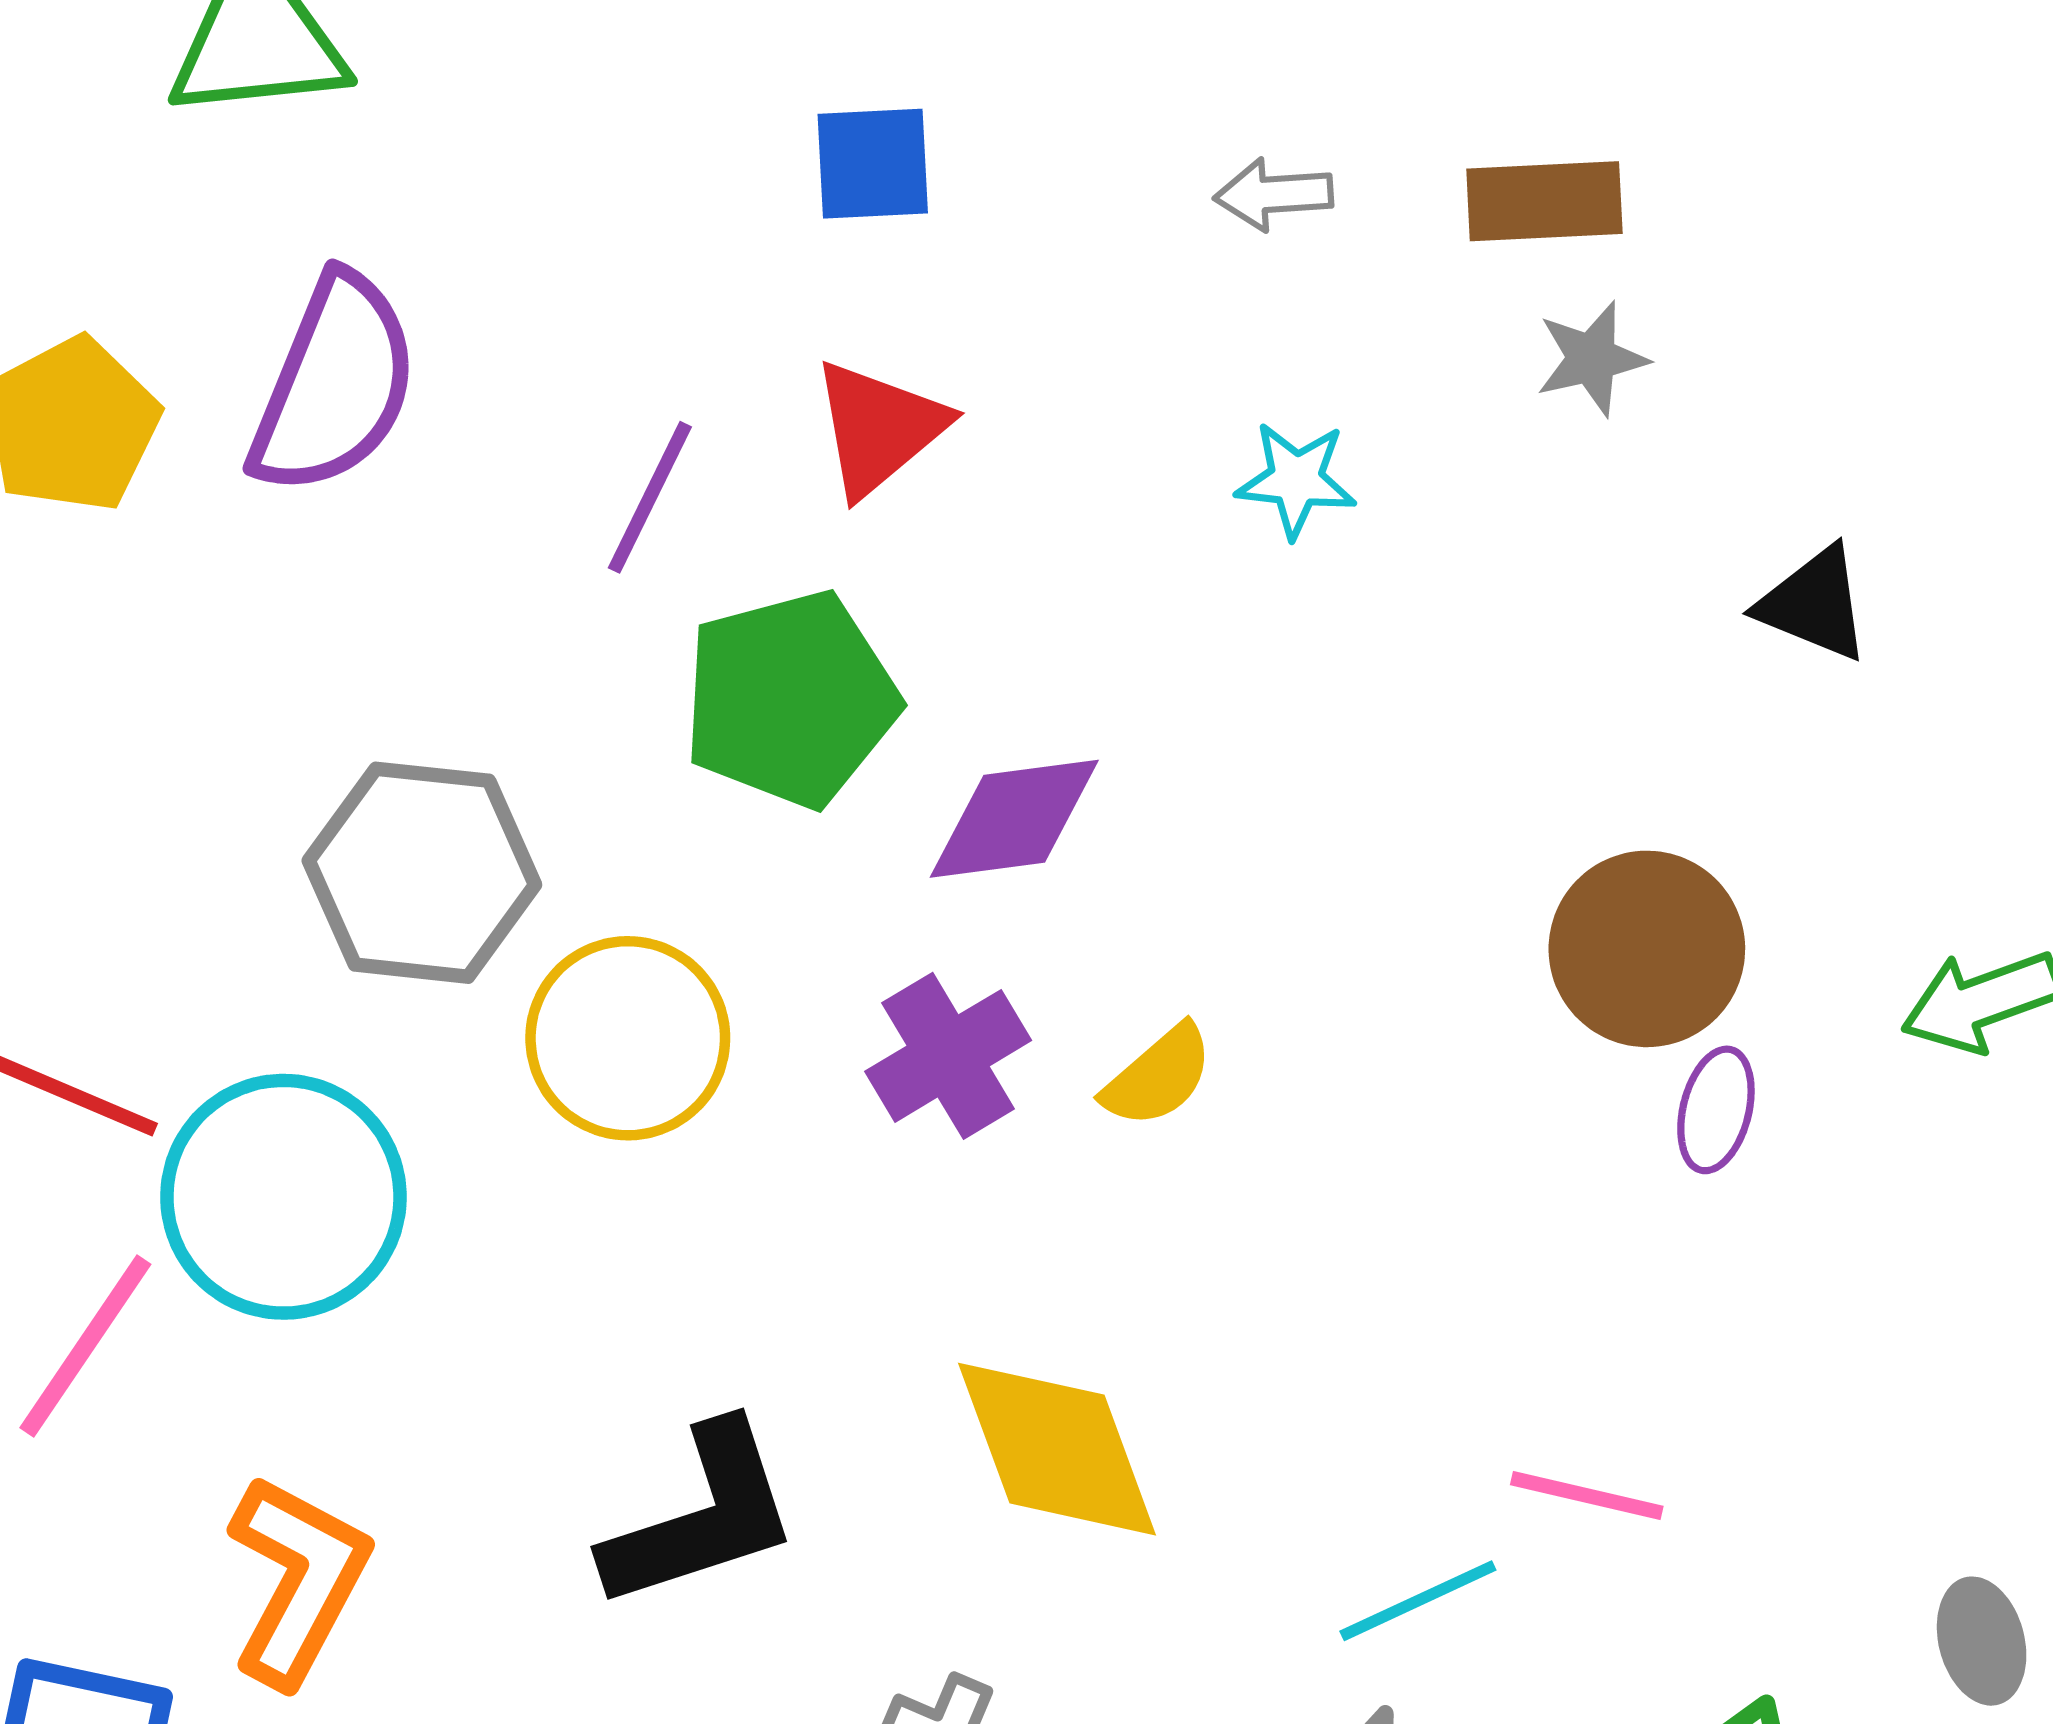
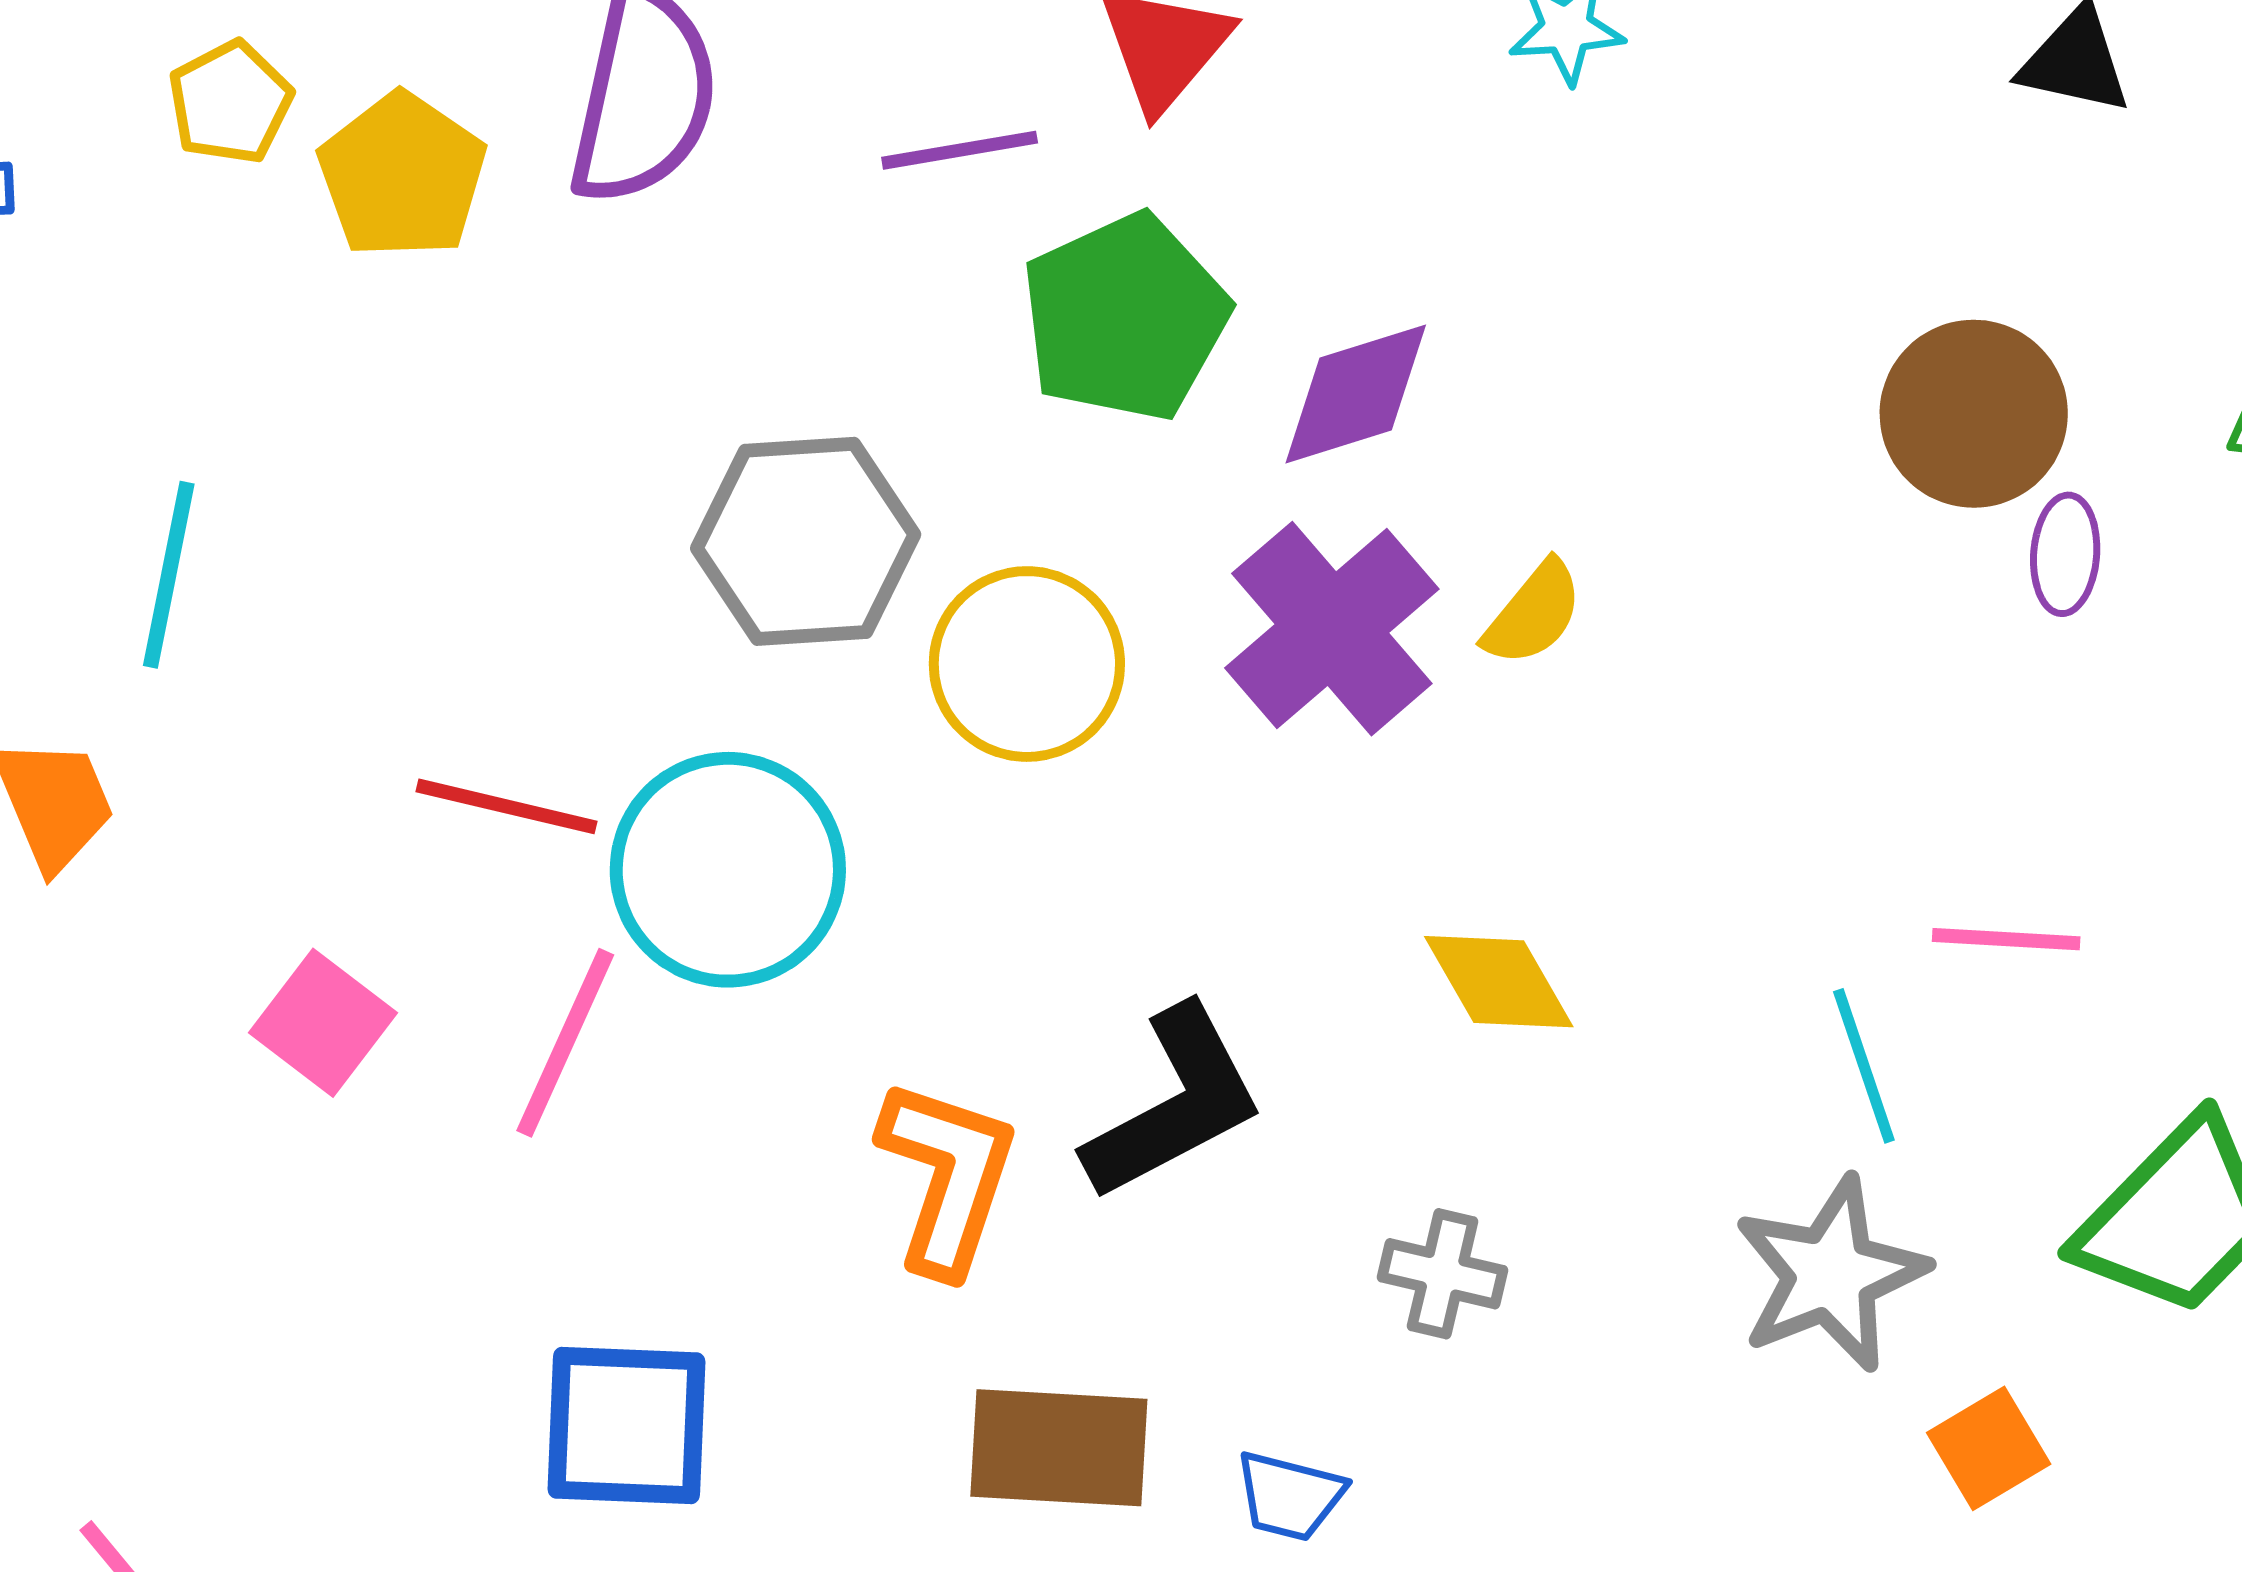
purple line: (650, 497) -> (960, 150), turned 64
purple cross: (948, 1056) -> (1332, 629), size x1.4
yellow diamond: (1057, 1449) -> (1499, 982), size x0.7
orange L-shape: (298, 1580) -> (947, 1176), moved
cyan line: (1418, 1601) -> (1864, 1066), turned -74

